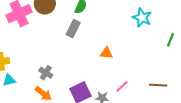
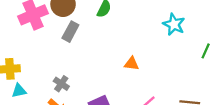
gray rectangle: (73, 29) -> (70, 32), moved

